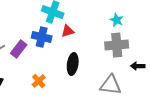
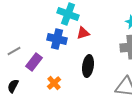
purple rectangle: (19, 49) -> (34, 62), moved

